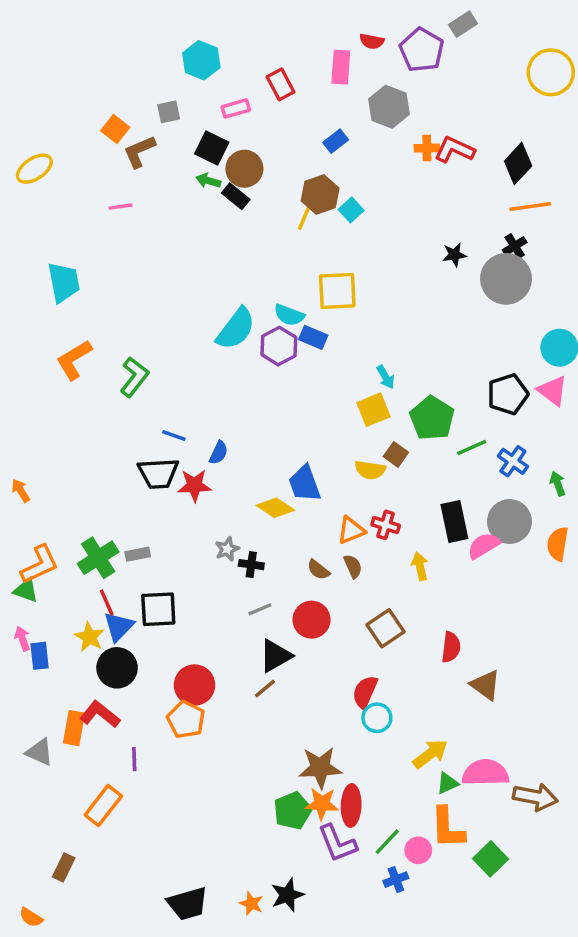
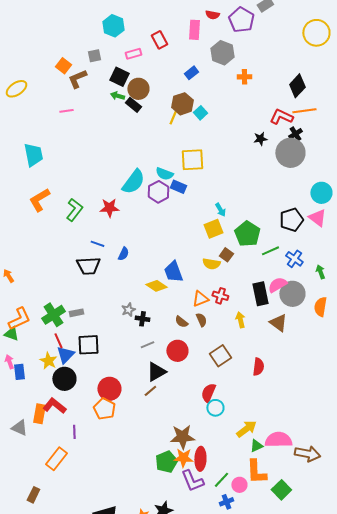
red L-shape: (454, 150) -> (281, 117), moved
red star: (194, 485) -> (109, 208), moved
pink semicircle: (484, 546) -> (277, 285), moved
brown triangle: (485, 685) -> (278, 323), moved

